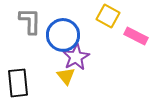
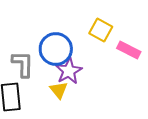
gray L-shape: (30, 21) -> (23, 64), moved

